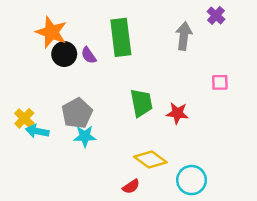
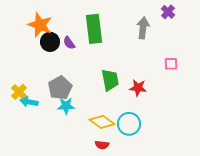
yellow diamond: (150, 159) -> (102, 122), moved
cyan circle: (192, 180) -> (129, 124), moved
red semicircle: (131, 186) -> (102, 145), turned 40

